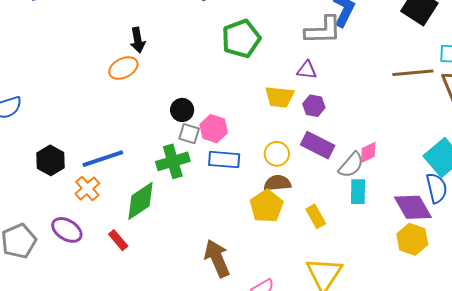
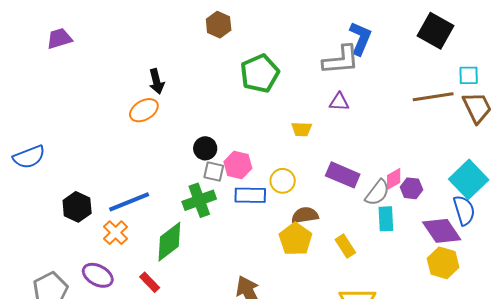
purple triangle: (307, 70) -> (339, 102), moved
yellow trapezoid: (279, 97) -> (302, 129), size x0.7
purple hexagon: (314, 106) -> (411, 188), moved
yellow circle: (277, 154) -> (283, 181), moved

